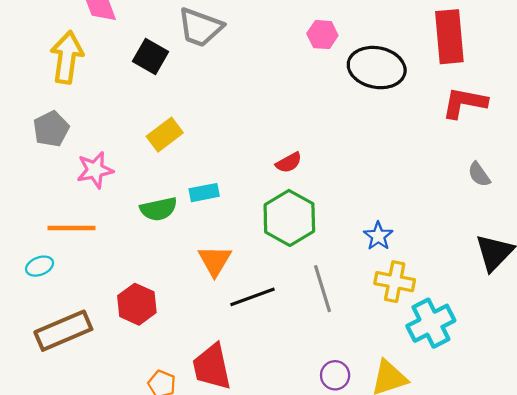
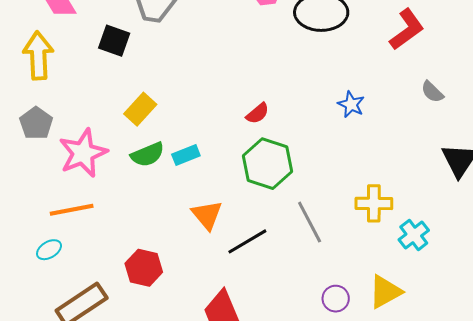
red L-shape: (464, 103) -> (407, 29), turned 144
pink star: (95, 170) -> (83, 153), size x1.4
green semicircle: (159, 209) -> (148, 155), moved
blue star: (378, 236) -> (351, 104), moved
cyan cross: (431, 323) -> (414, 235), size x0.7

